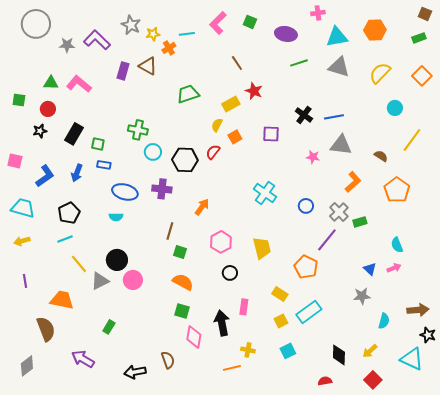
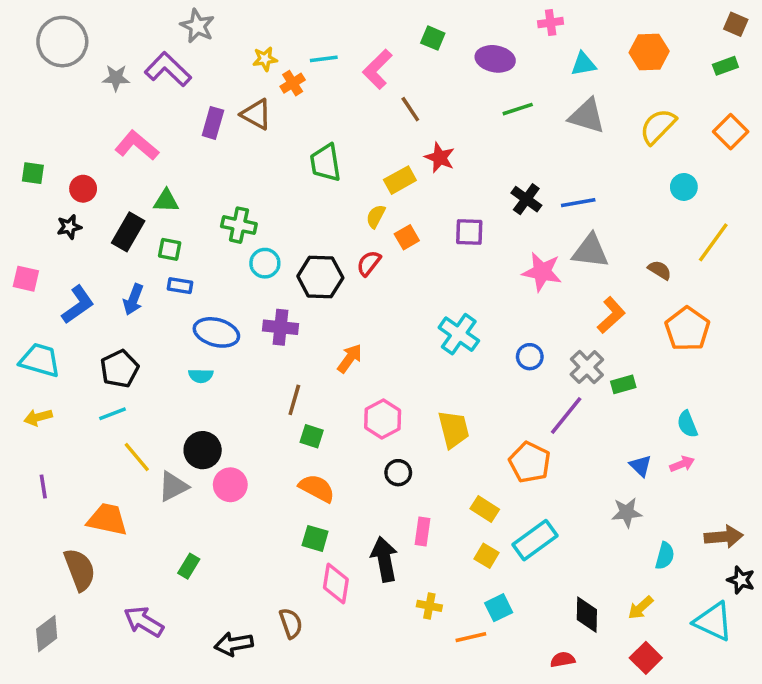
pink L-shape: (218, 23) -> (377, 69), moved
gray star: (131, 25) -> (197, 26), moved
cyan triangle: (337, 37) -> (583, 64), size x0.7
green triangle: (51, 83) -> (166, 201), moved
green trapezoid: (188, 94) -> (325, 163), turned -80
pink star: (313, 157) -> (542, 272), size x1.6
yellow square: (281, 321) -> (486, 556), turned -32
orange line: (232, 368) -> (471, 637), moved

